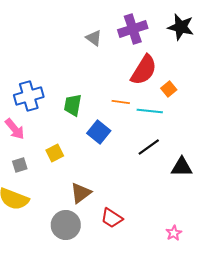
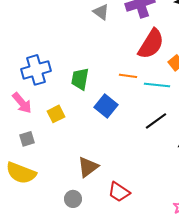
yellow square: (55, 153) -> (56, 114), moved
gray circle: (66, 225) -> (73, 199), size x0.6

